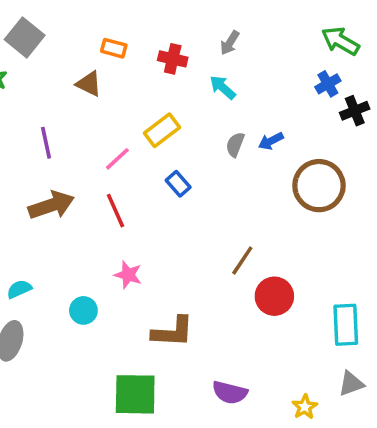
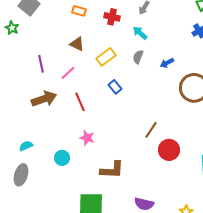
brown triangle: (89, 84) -> (77, 44), moved
gray semicircle: (235, 145) -> (138, 57), moved
pink line: (117, 159) -> (68, 73), moved

